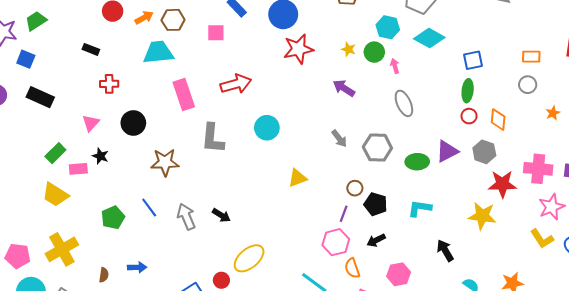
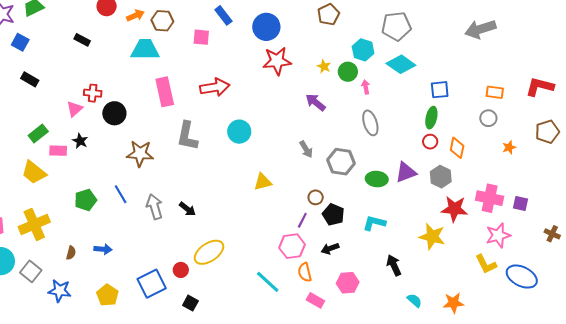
red cross: (109, 84) -> (93, 93), moved
black rectangle: (40, 97) -> (30, 79), size x0.7

